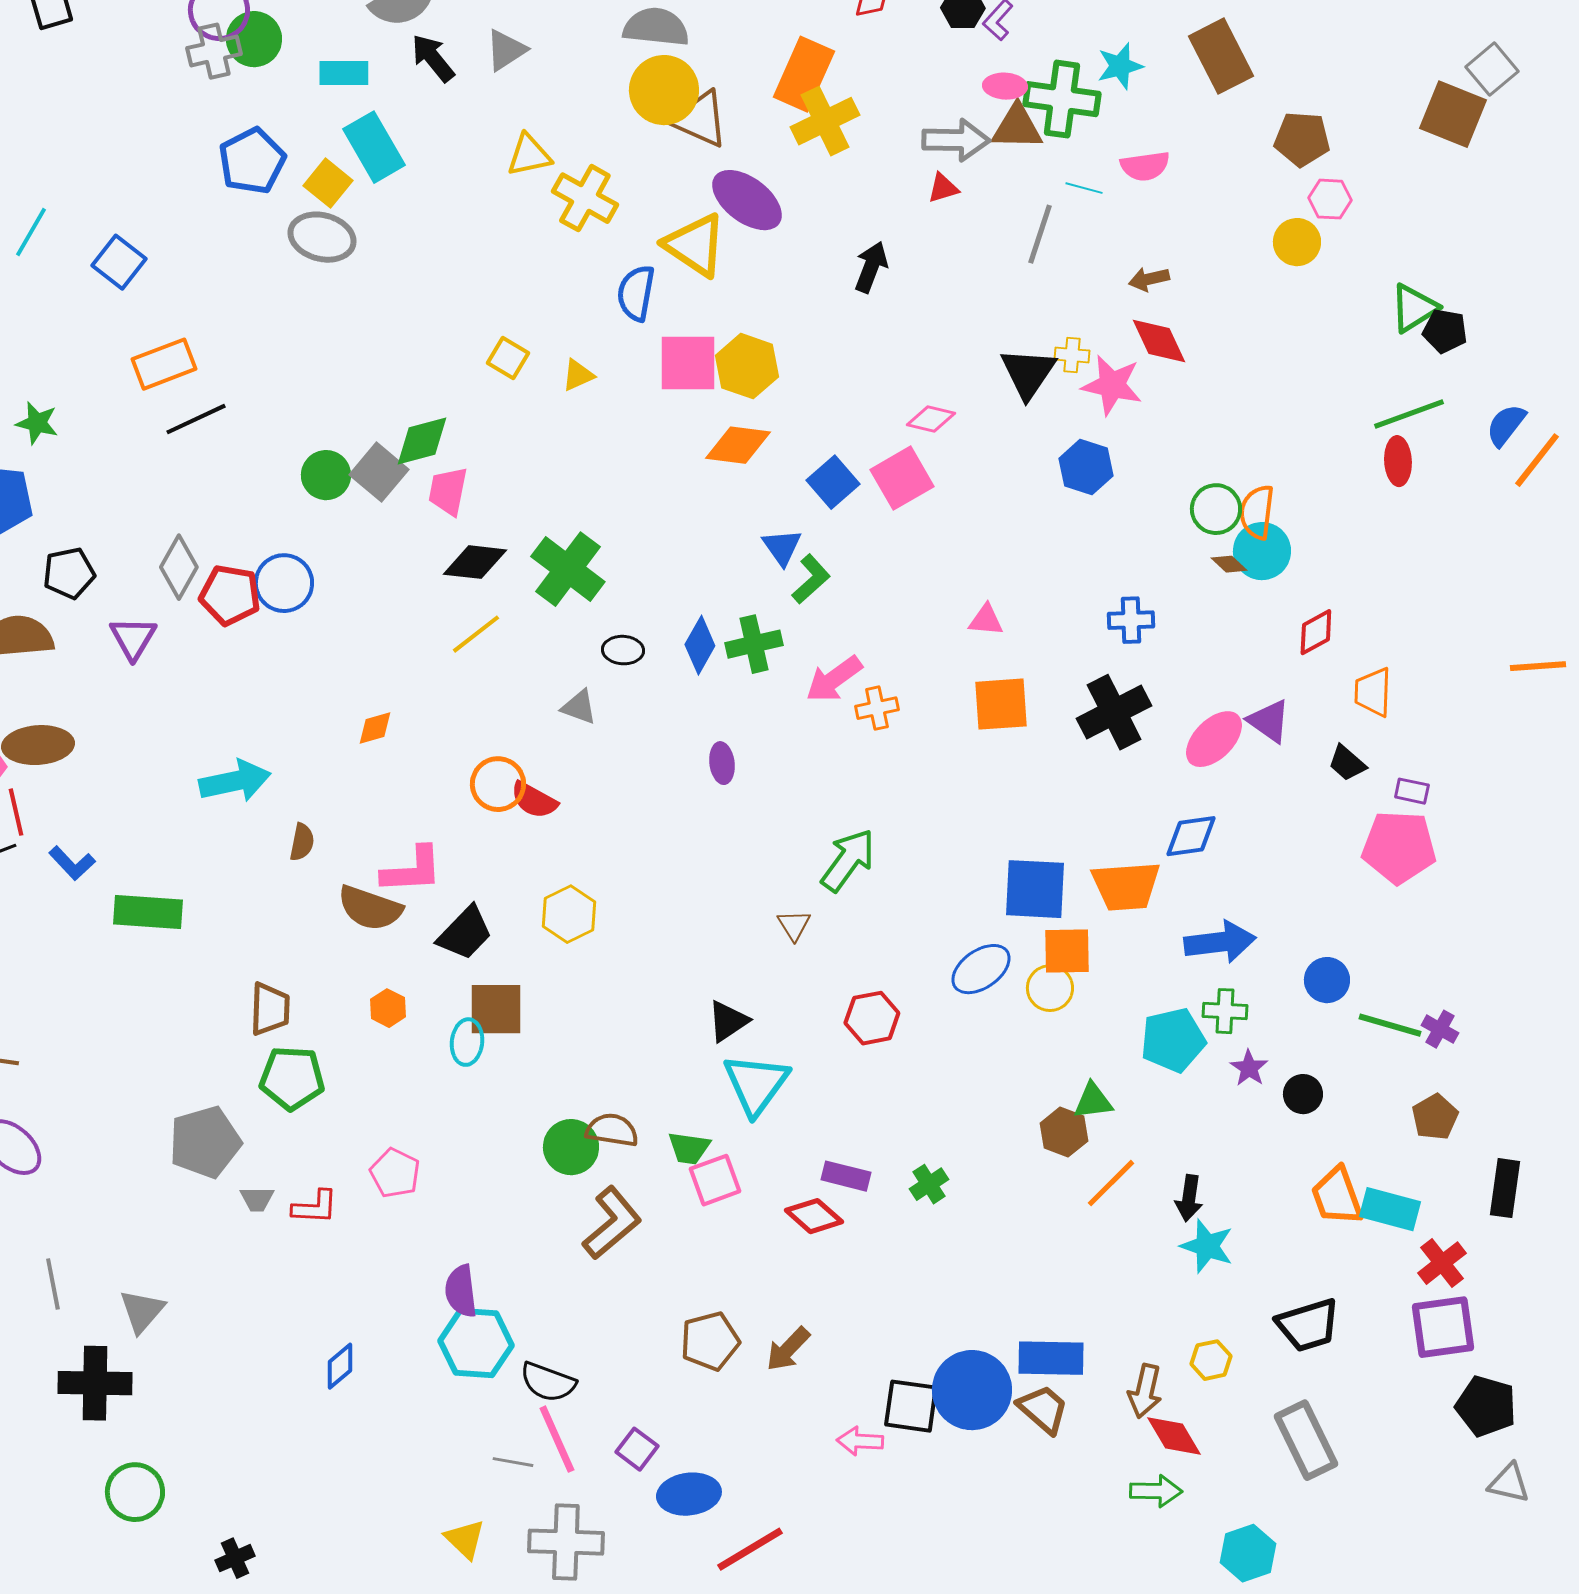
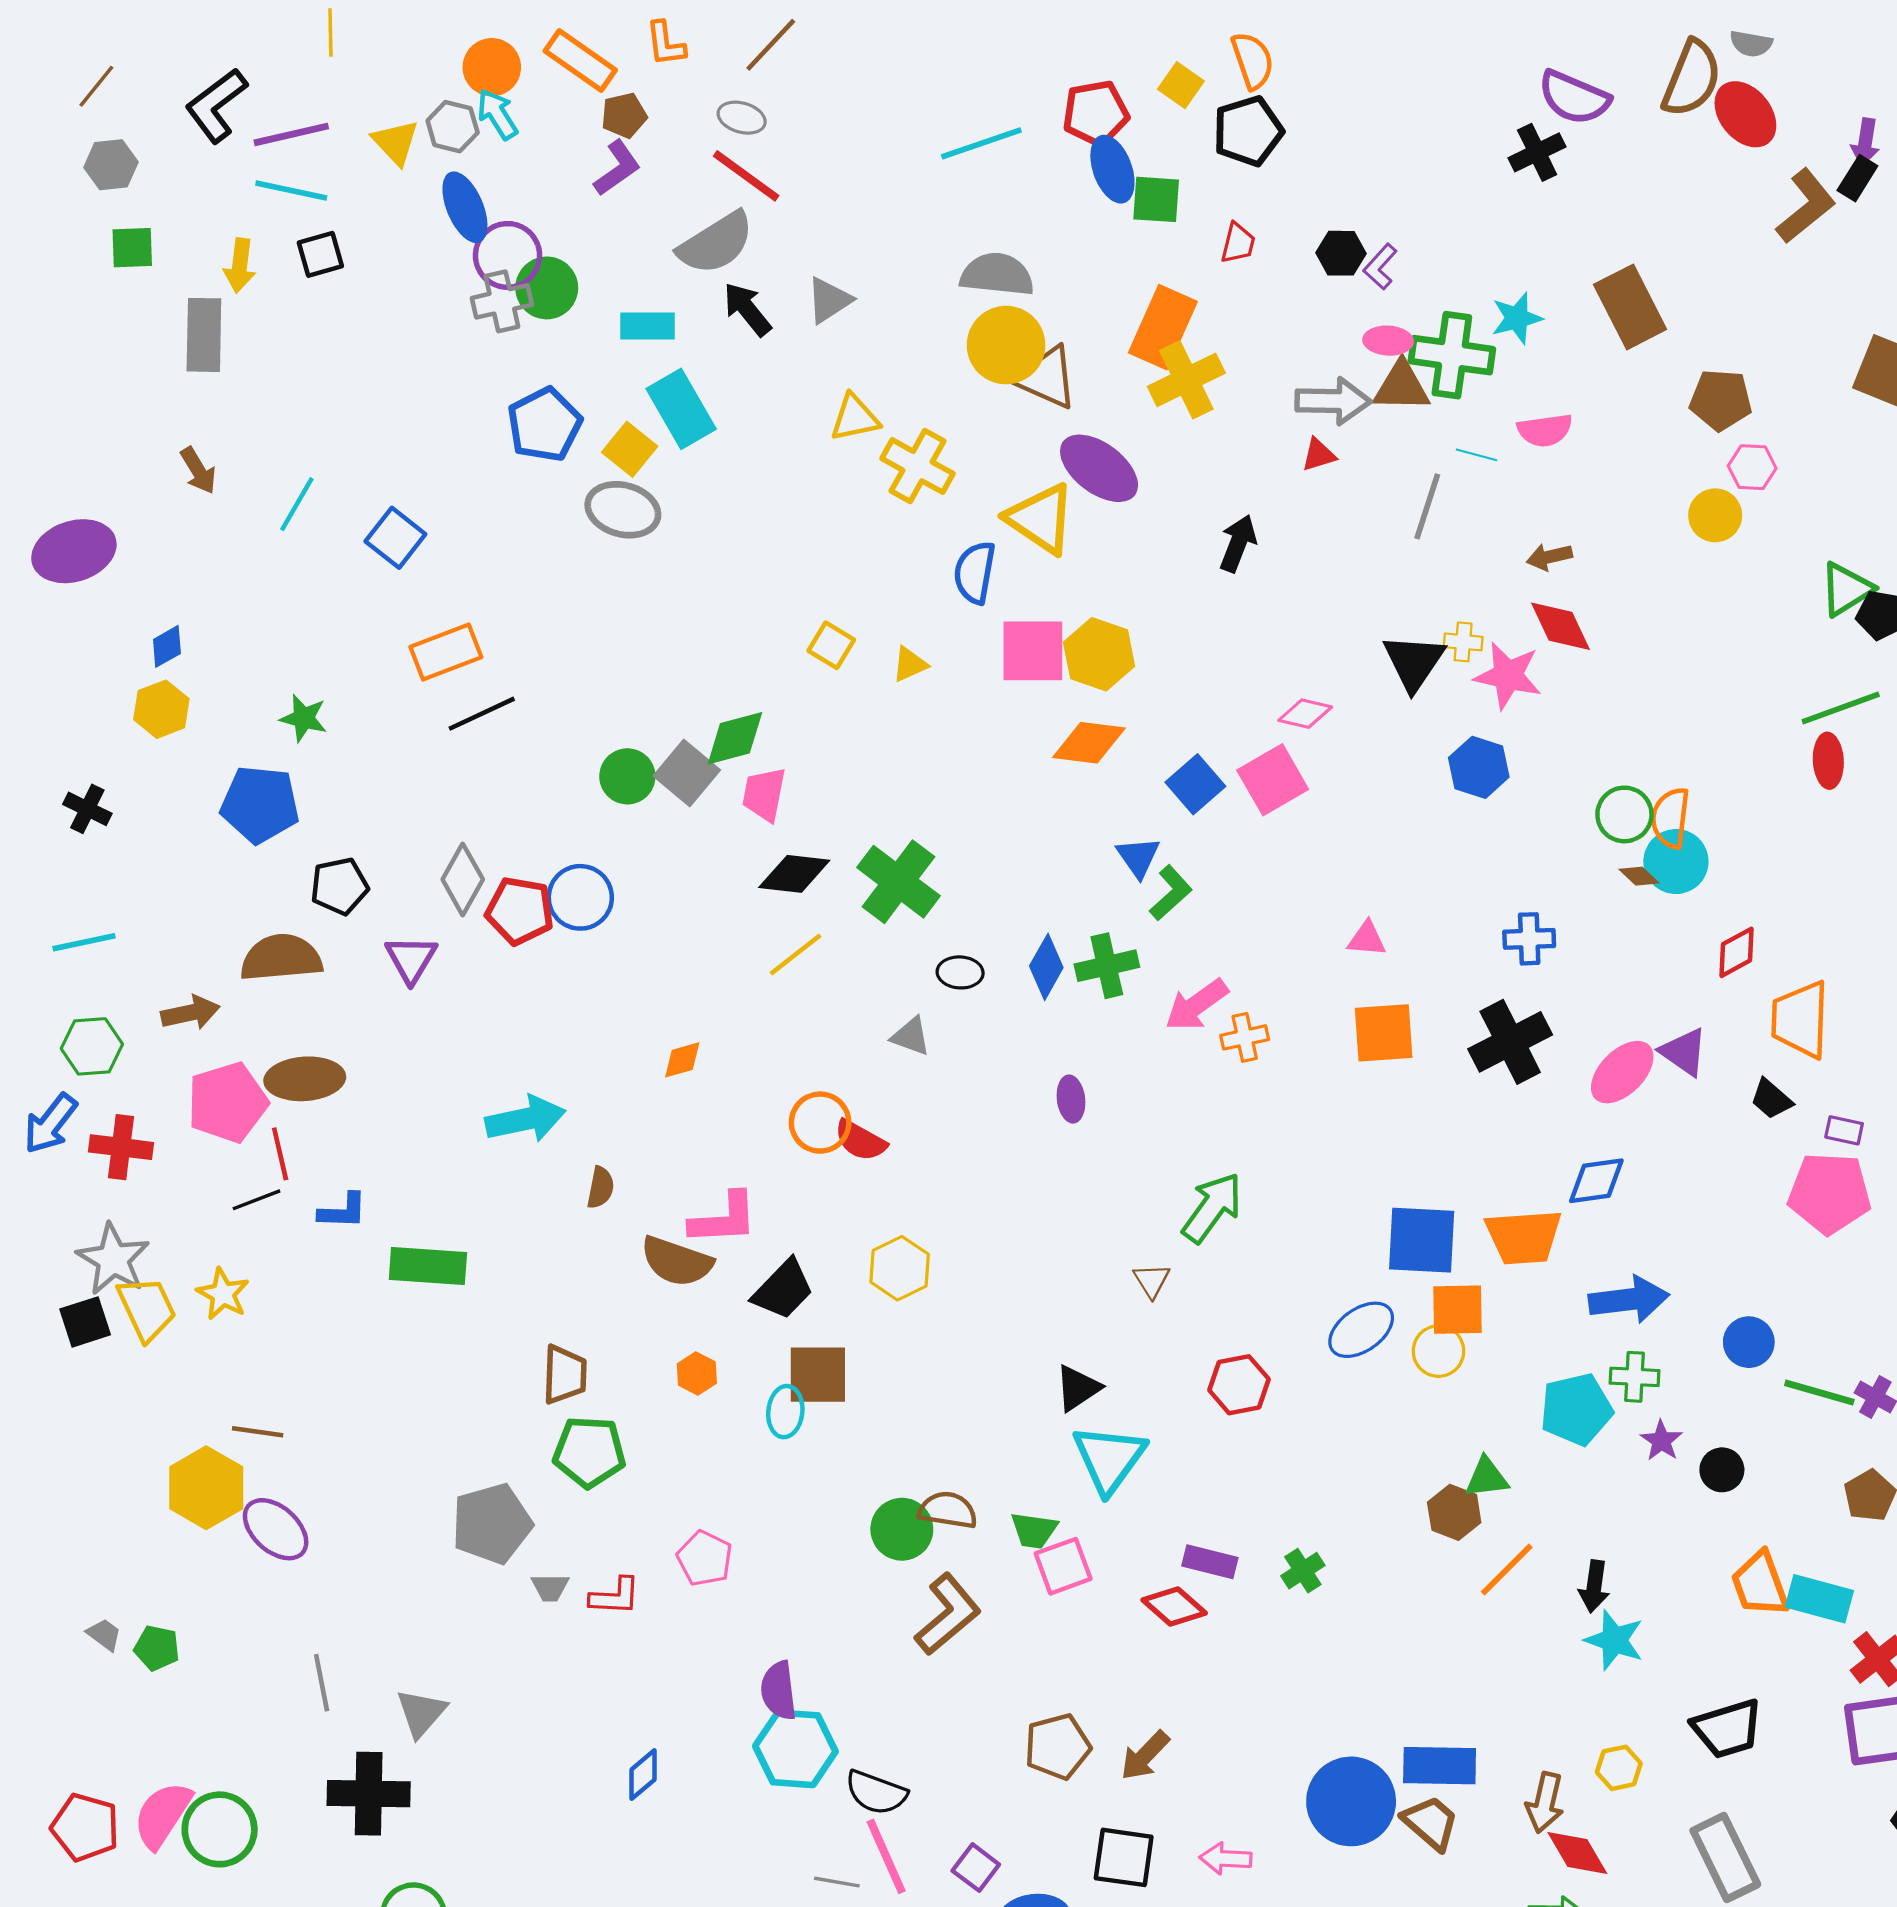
orange trapezoid: (1373, 692) -> (1800, 1019), size x1.4
blue L-shape: (72, 863) -> (343, 1211), turned -45
black square: (911, 1406) -> (1124, 1857), moved

